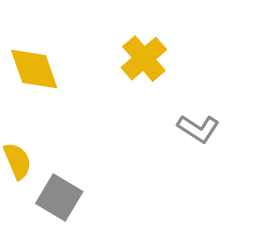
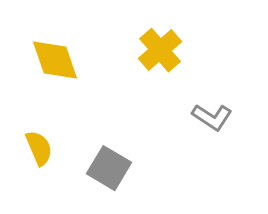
gray square: (59, 198) -> (109, 168), moved

